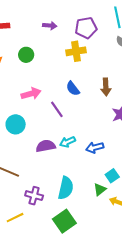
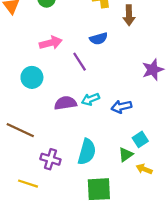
brown arrow: (106, 87) -> (129, 15), moved
blue semicircle: (73, 89) -> (99, 39), turned -70
yellow line: (15, 218) -> (28, 184), turned 42
green square: (64, 221) -> (99, 189), moved, turned 30

